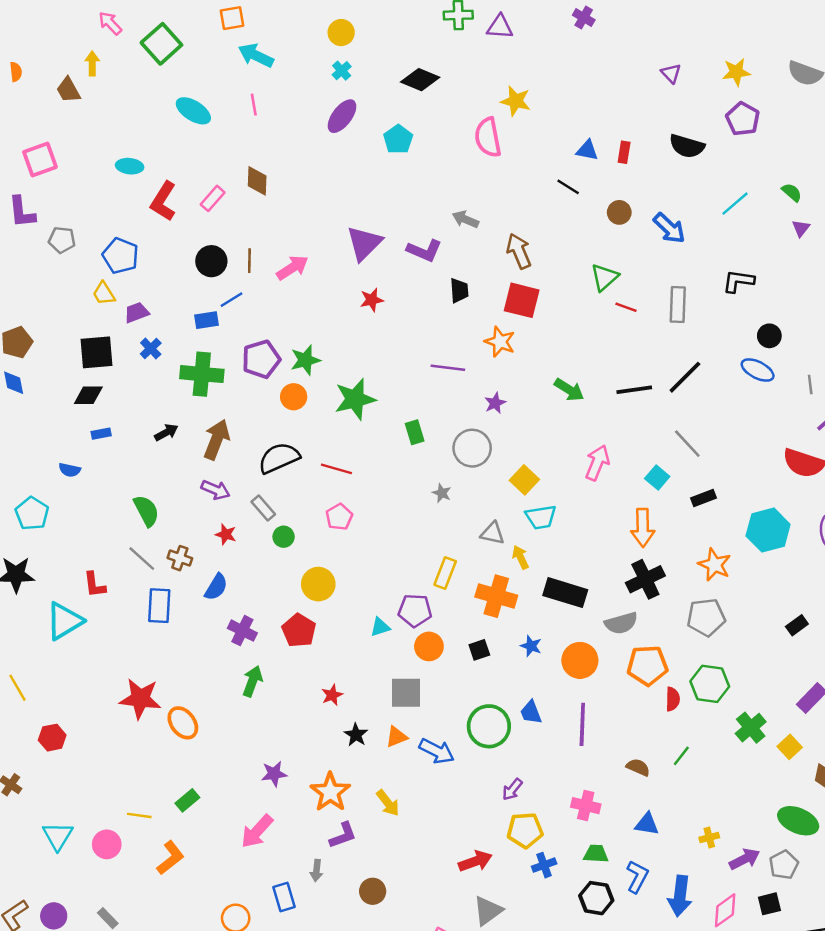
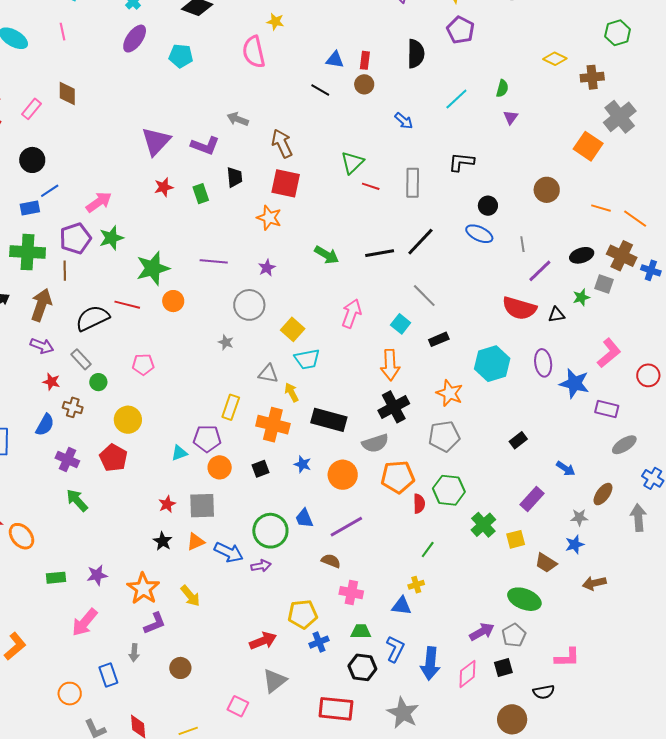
yellow star: (516, 101) -> (275, 22), size x0.7
cyan pentagon: (398, 139) -> (181, 56), turned -30
black semicircle: (687, 146) -> (416, 54), turned -104
green semicircle: (792, 192) -> (502, 88), turned 66
brown circle: (619, 212) -> (364, 84), moved
blue arrow: (669, 228) -> (404, 121), size x0.7
brown line: (249, 261) -> (65, 271), moved
pink arrow: (292, 268) -> (99, 202), moved
purple line: (448, 368) -> (214, 261), moved
orange circle: (294, 397) -> (173, 301), moved
green rectangle: (415, 432) -> (201, 194), moved
red line: (336, 469) -> (127, 305), moved
pink pentagon: (339, 517) -> (143, 364), turned 30
brown cross: (180, 558) -> (73, 407), moved
green arrow: (252, 681) -> (77, 500), turned -60
red star: (332, 695) -> (167, 504), moved
purple line: (582, 724) -> (346, 527), turned 60
yellow square: (790, 747) -> (516, 539), turned 30
brown semicircle: (638, 767) -> (331, 561), moved
purple arrow: (512, 789) -> (261, 566), moved, turned -138
green rectangle: (187, 800) -> (56, 578), moved, turned 36
yellow cross: (709, 837) -> (416, 585), moved

